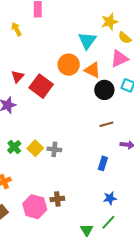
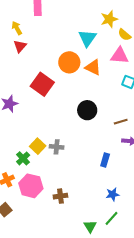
pink triangle: (119, 59) -> (120, 56), turned 30
red triangle: (17, 77) -> (20, 46), moved
black circle: (104, 90) -> (87, 110), moved
brown line: (106, 124) -> (121, 122), moved
green cross: (14, 147) -> (23, 158), moved
pink hexagon: (35, 207) -> (31, 186), moved

